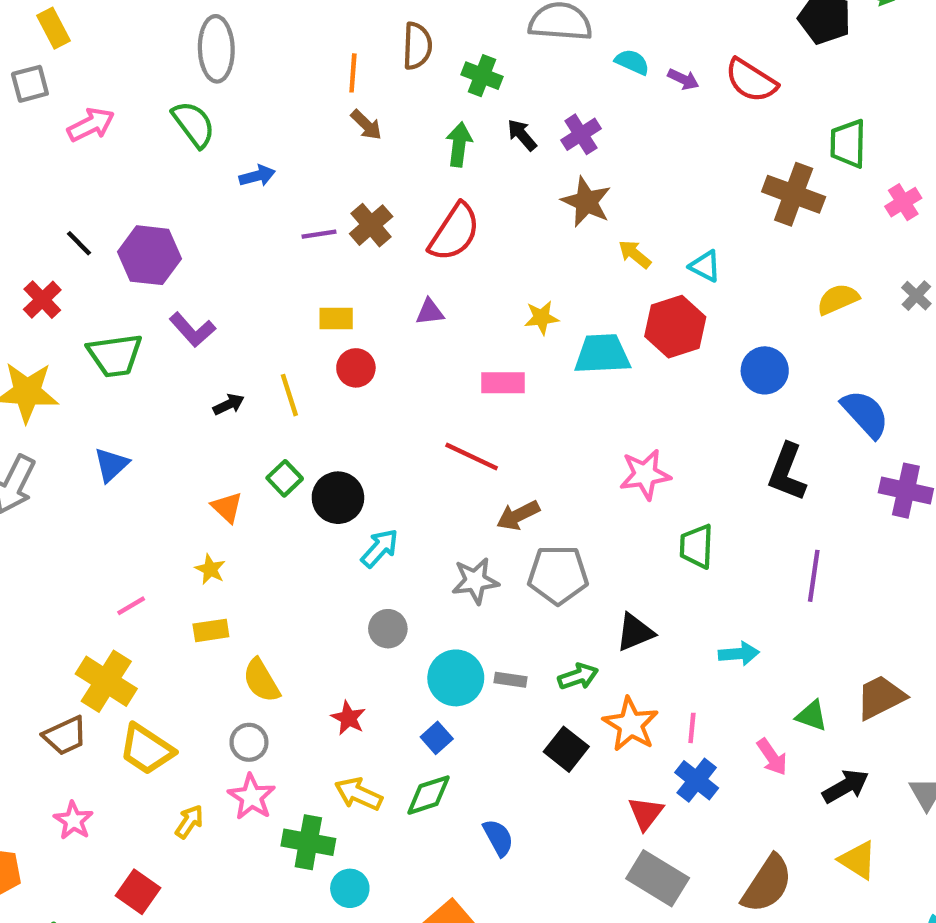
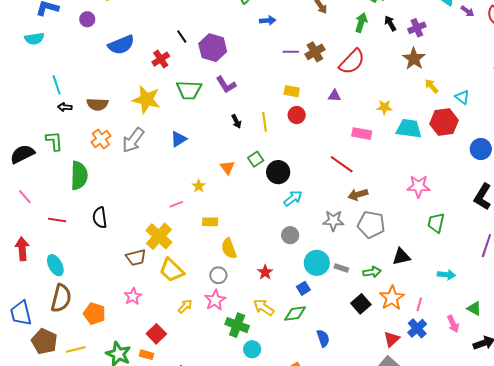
black arrow: (229, 404) -> (236, 121), turned 80
yellow star: (210, 569) -> (199, 186), moved

